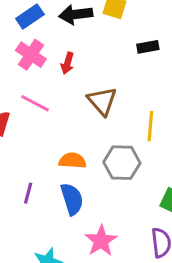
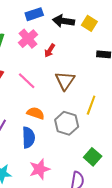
pink line: (35, 103) -> (27, 81), moved

